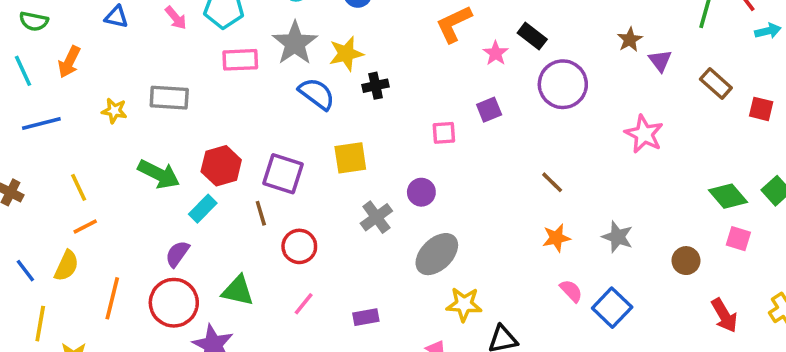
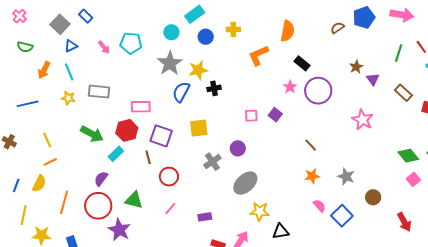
blue triangle: (116, 17) -> (71, 46), turned -40
pink star: (496, 53) -> (290, 87), moved
pink rectangle: (240, 60) -> (141, 107), moved
cyan line: (23, 71) -> (69, 72), moved
blue semicircle: (317, 94) -> (181, 92), turned -100
purple square: (489, 110) -> (275, 115), moved, turned -32
pink square: (738, 239) -> (413, 179), turned 32
brown circle: (686, 261) -> (373, 197), moved
blue line: (25, 271) -> (16, 185), turned 56

